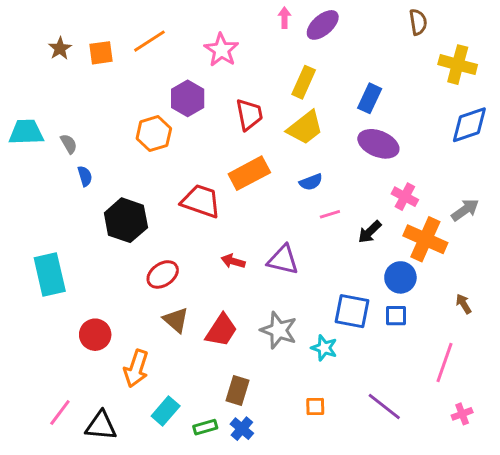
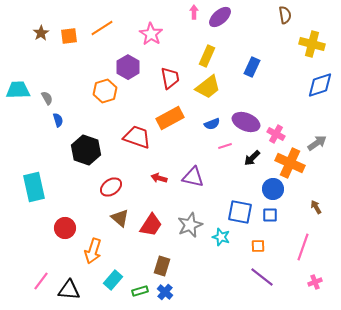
purple ellipse: (378, 144) -> (246, 122), moved
gray star: (279, 330) -> (190, 225), turned 30
orange square: (315, 407) -> (258, 246), moved

